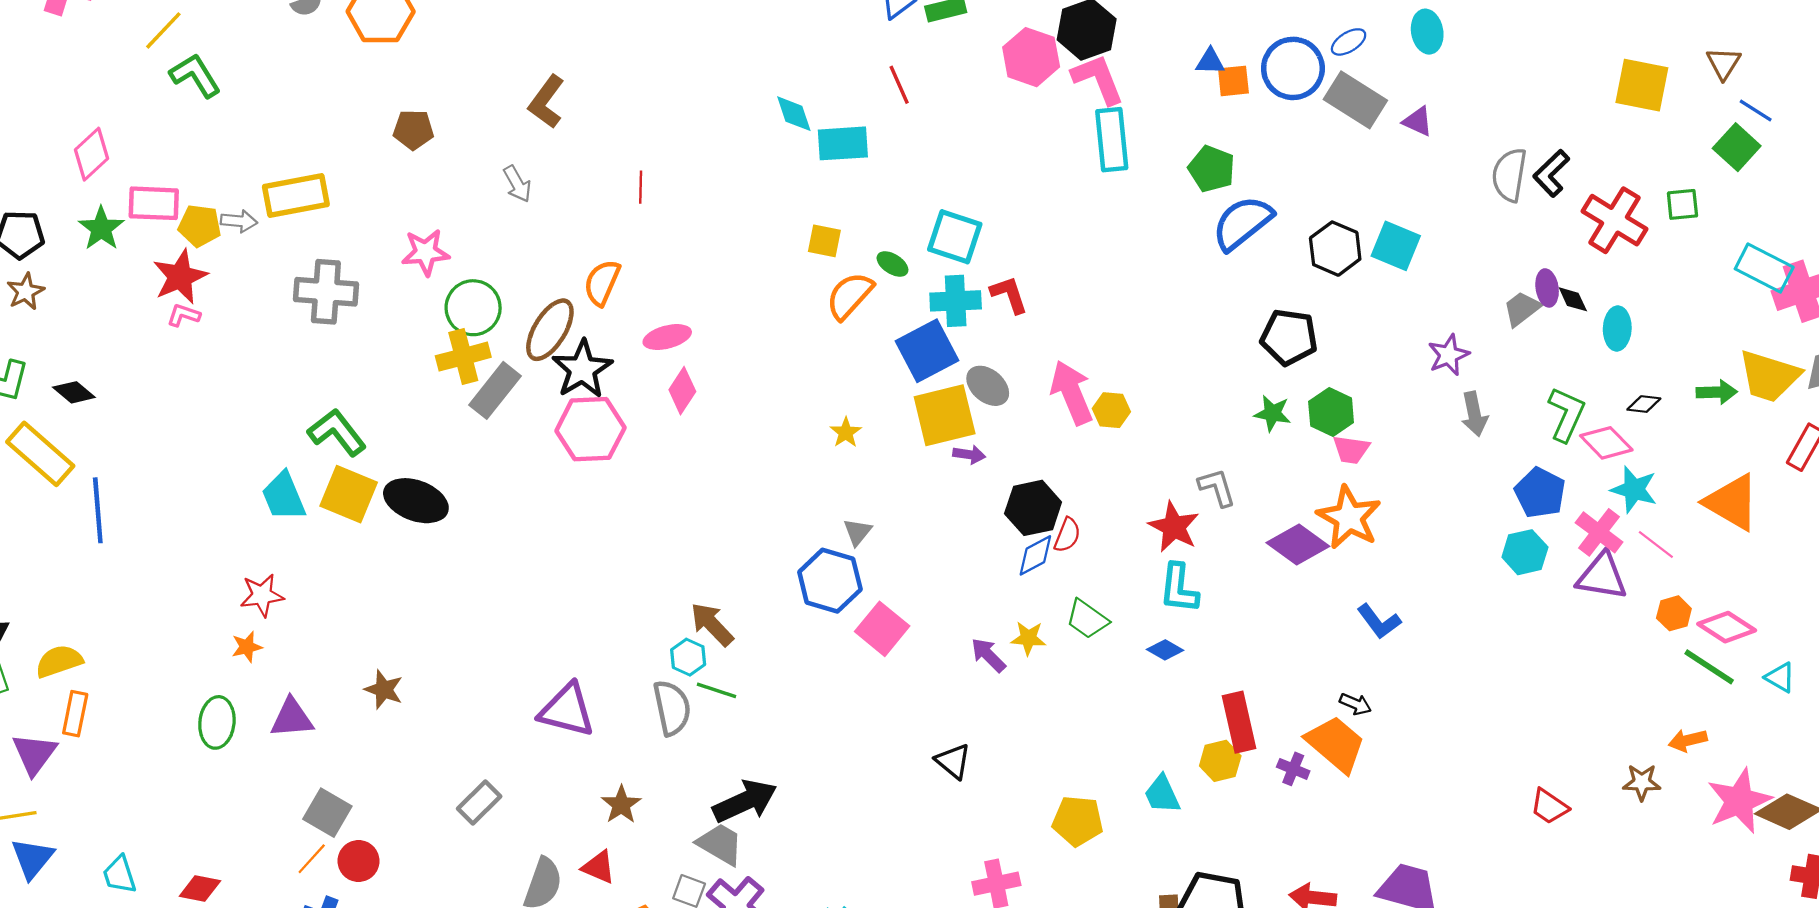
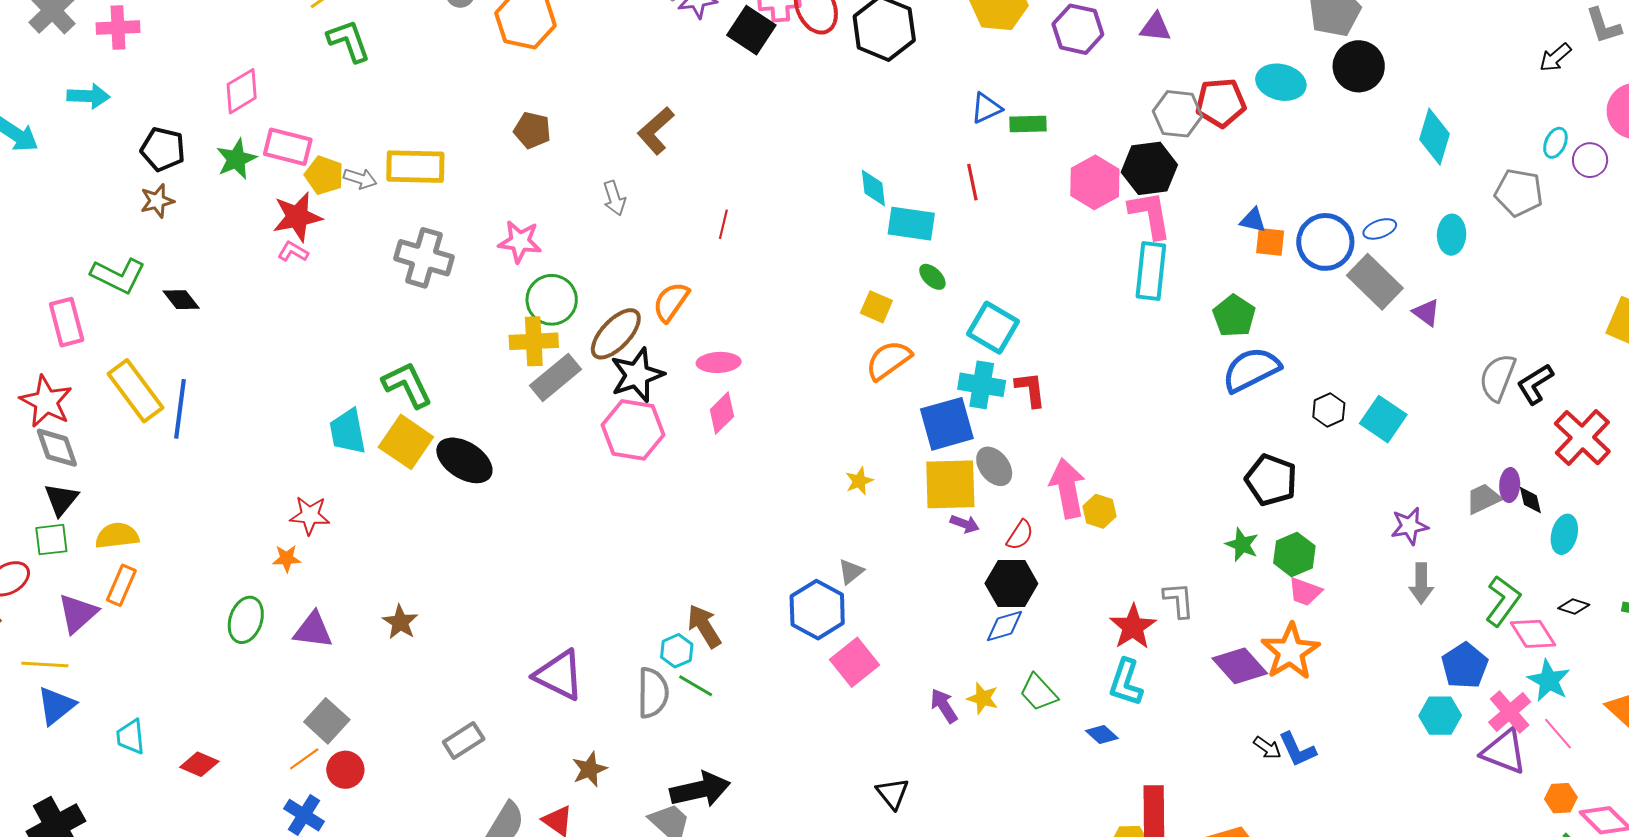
black hexagon: (1335, 249) -> (1329, 410), size x0.7
green ellipse: (892, 264) -> (932, 277), moved
yellow rectangle: (40, 454) -> (135, 391), moved
red semicircle: (1067, 535) -> (1020, 535), moved
black arrow: (1355, 704) -> (1267, 748), moved

